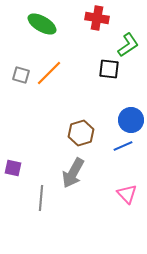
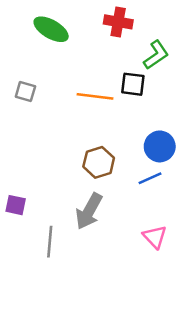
orange line: (49, 73) -> (95, 96), moved, turned 52

